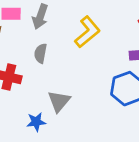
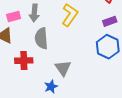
gray semicircle: (41, 53) -> (41, 38), size x1.5

